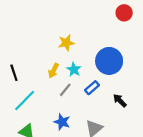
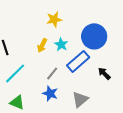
blue rectangle: (92, 88) -> (78, 61), size x1.6
gray line: (65, 90) -> (52, 73), moved

